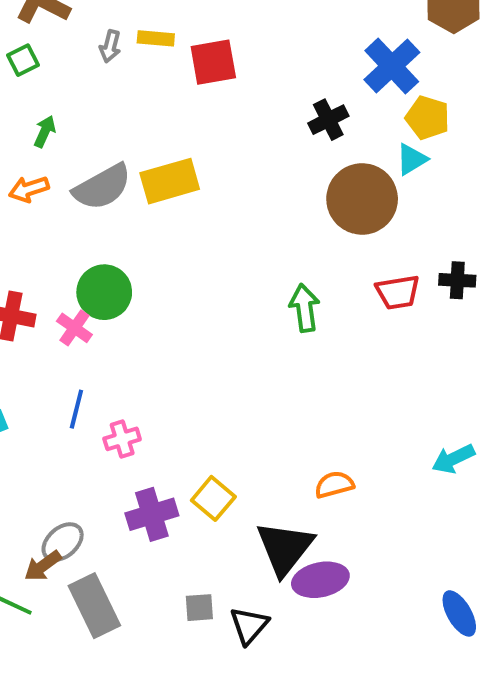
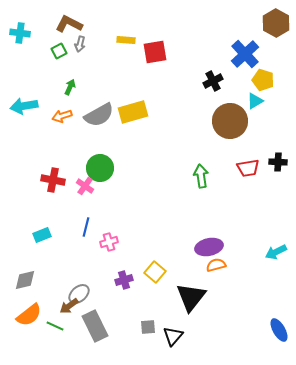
gray arrow: (110, 46) -> (80, 44), moved
purple cross: (152, 514) -> (124, 280), size x0.7
purple ellipse: (320, 580) -> (209, 247), moved

